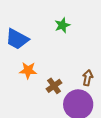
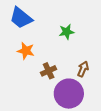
green star: (62, 25) -> (67, 32), moved

